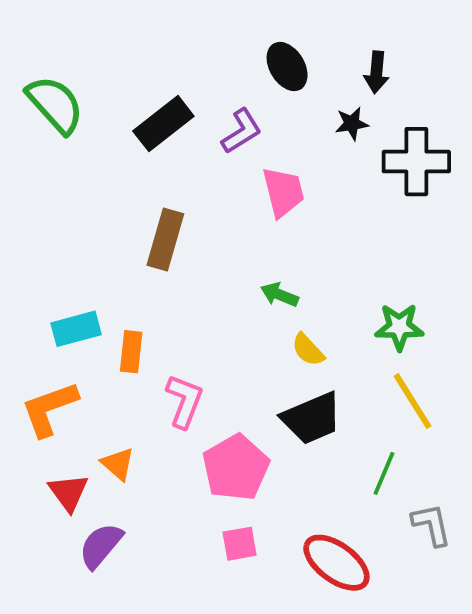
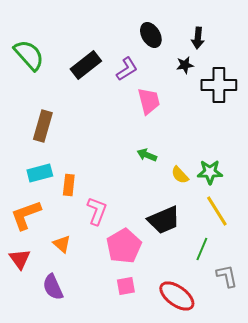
brown rectangle: (165, 240) -> (43, 126), moved
yellow semicircle: (308, 350) -> (180, 175), moved
red triangle: (68, 492) -> (20, 259), moved
purple semicircle: (101, 546) -> (53, 287), turned -64

